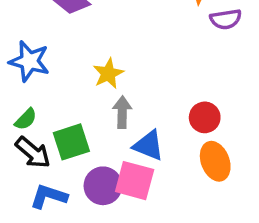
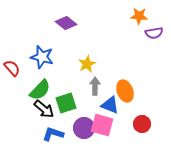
red circle: (205, 117) -> (142, 124), moved
green semicircle: (26, 119) -> (40, 90), size x1.6
orange ellipse: (215, 161) -> (125, 91), moved

